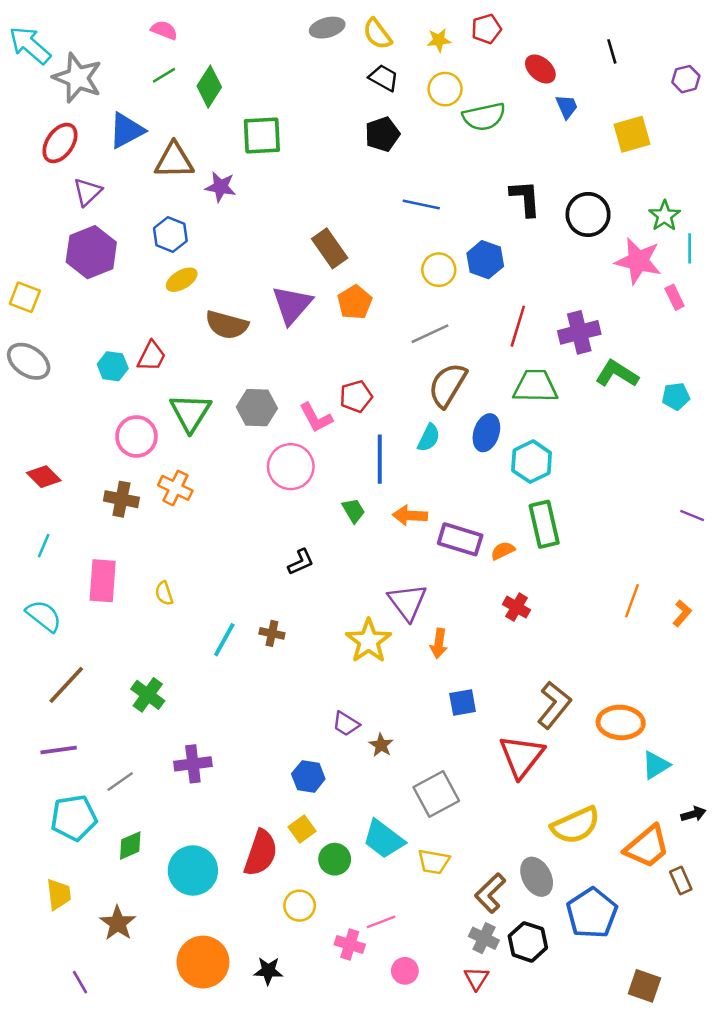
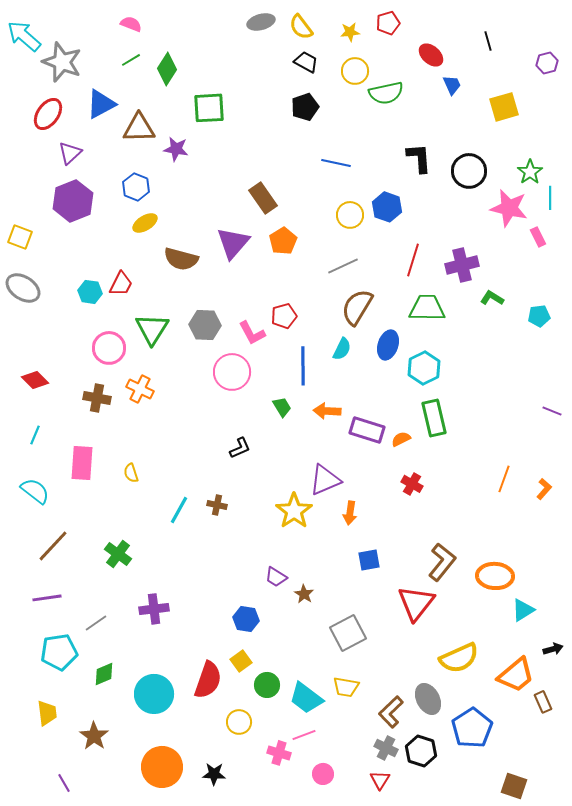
green L-shape: (617, 374) -> (492, 298), size x0.7
purple triangle: (407, 602) -> (325, 480), turned 44
cyan trapezoid: (384, 839) -> (306, 698), moved

